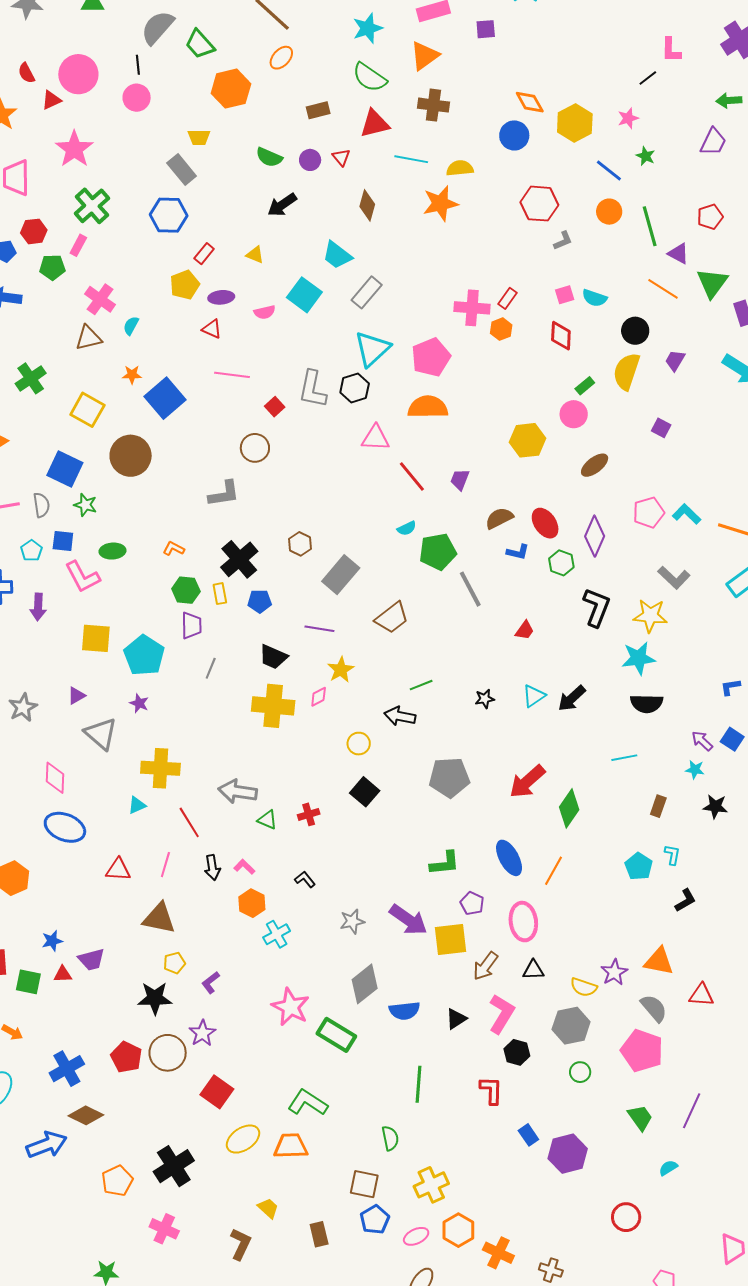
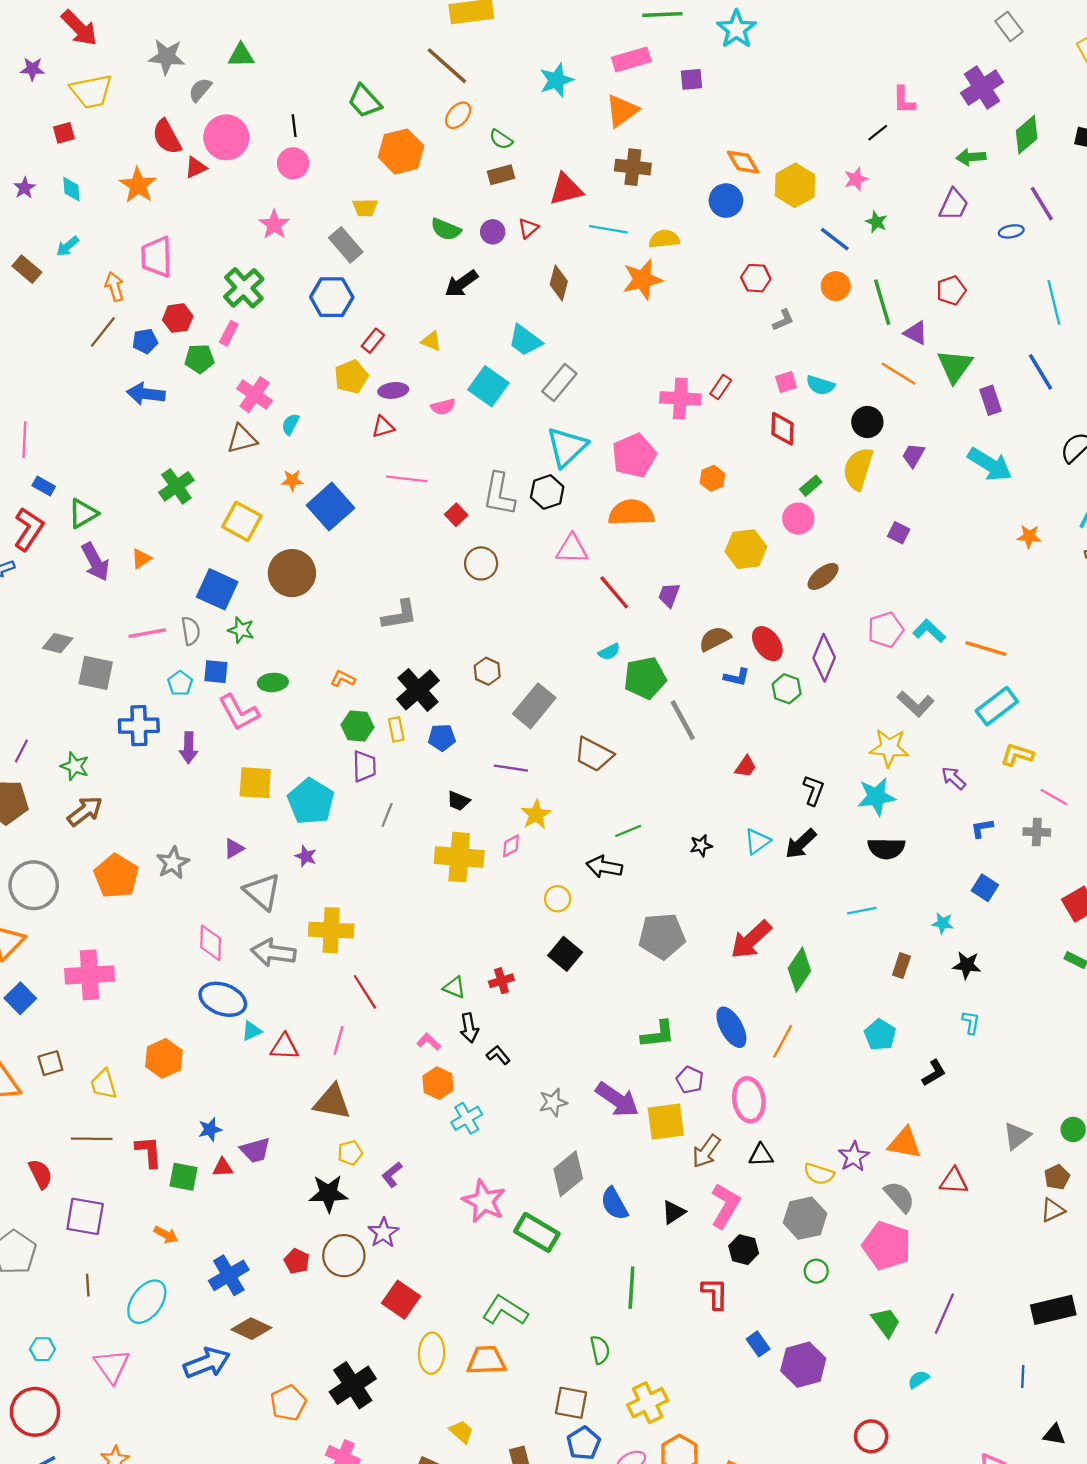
gray semicircle: (157, 27) -> (200, 90), moved, size x0.6
red semicircle: (26, 73) -> (167, 137), size x1.5
green semicircle: (370, 77) -> (501, 139), moved, size x0.6
pink star: (74, 149) -> (274, 225), moved, size x0.7
red triangle: (341, 157) -> (528, 228), turned 30
red hexagon: (539, 204) -> (756, 278), size x0.7
red triangle: (212, 329) -> (383, 427), turned -40
orange hexagon: (501, 329) -> (712, 478), moved
brown circle: (255, 448) -> (481, 563), moved
black L-shape: (597, 607) -> (814, 790), moved, size x0.7
brown trapezoid: (392, 618) -> (594, 754), turned 66
black trapezoid: (273, 657) -> (458, 801), size x0.7
purple arrow: (702, 741) -> (954, 778), moved
gray arrow: (238, 791) -> (273, 953), moved
cyan triangle: (137, 805) -> (252, 1031), moved
cyan L-shape: (672, 855) -> (971, 1022), moved
black arrow: (212, 867) -> (469, 1028), moved
blue semicircle: (405, 1011) -> (614, 1204), turned 68
red pentagon: (126, 1057) -> (297, 1261), size x0.7
yellow ellipse: (243, 1139) -> (432, 1353), turned -52

